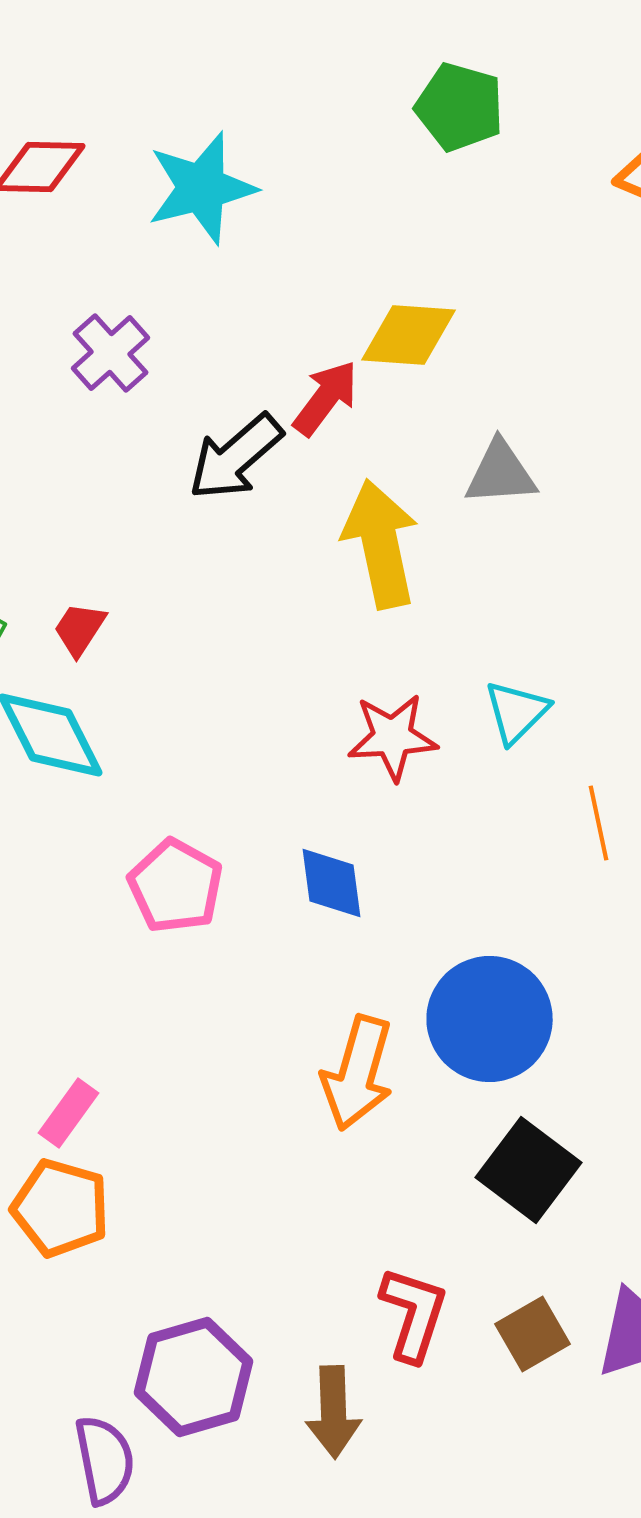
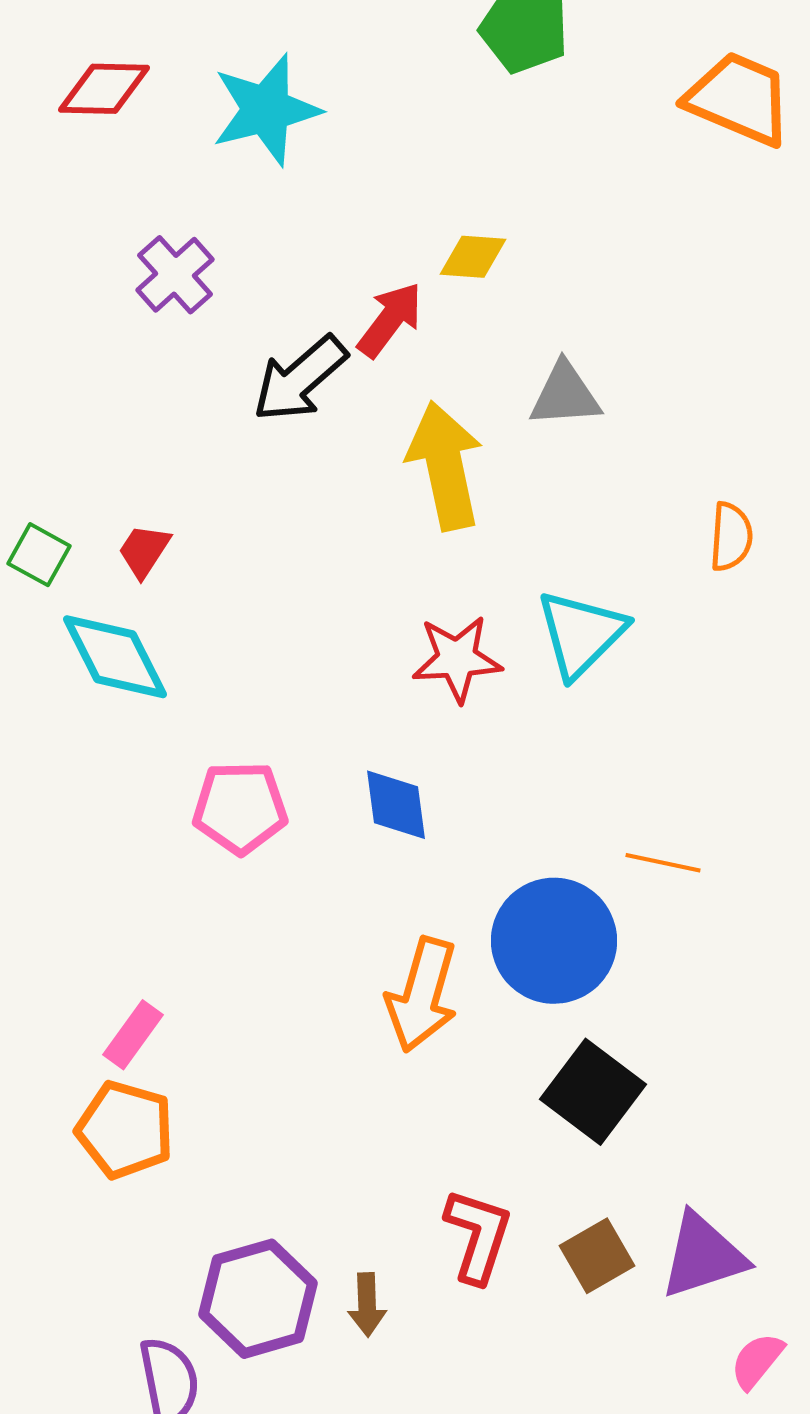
yellow diamond: (409, 335) -> (473, 257), size x0.7
cyan triangle: (517, 712) -> (581, 634), size x1.4
orange line: (599, 823) -> (663, 863), moved, turned -66
pink pentagon: (176, 886) -> (240, 808), turned -30
brown arrow: (334, 1412) -> (367, 1305), moved, size x0.7

